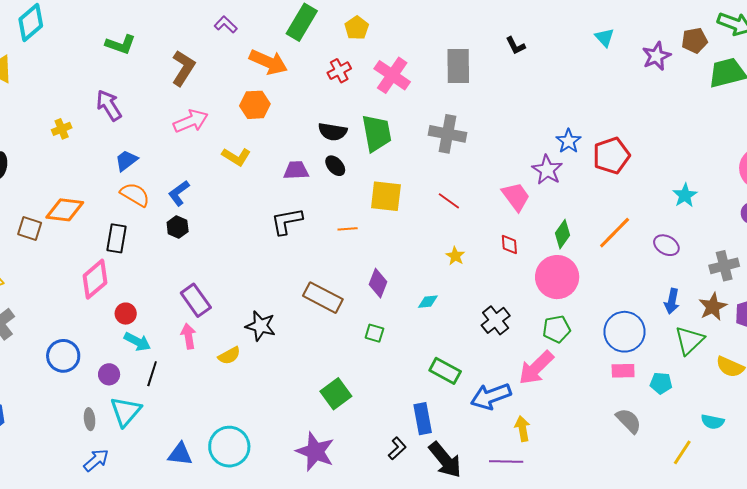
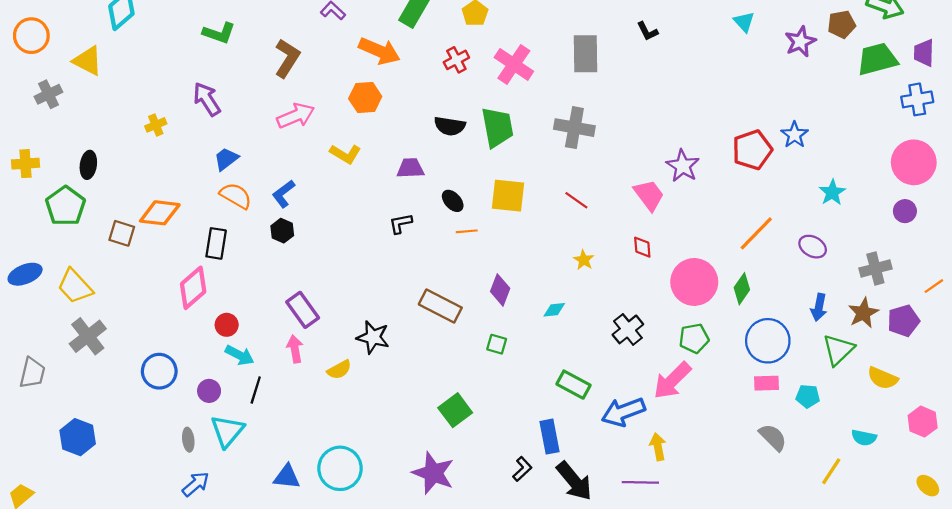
blue star: (568, 141) -> (795, 135), moved
black ellipse: (335, 166) -> (453, 201), moved
black L-shape: (287, 221) -> (401, 223), size x0.7
green diamond: (563, 234) -> (742, 289), moved

